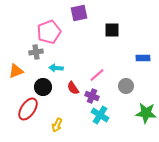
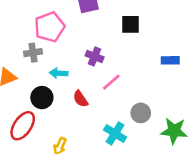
gray circle: (126, 86) -> (141, 113), moved
purple cross: (92, 96) -> (95, 56), moved

